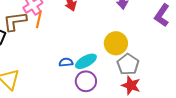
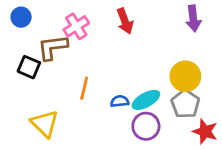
orange line: (39, 19) -> (84, 88), moved
gray pentagon: (128, 64) -> (185, 104), moved

